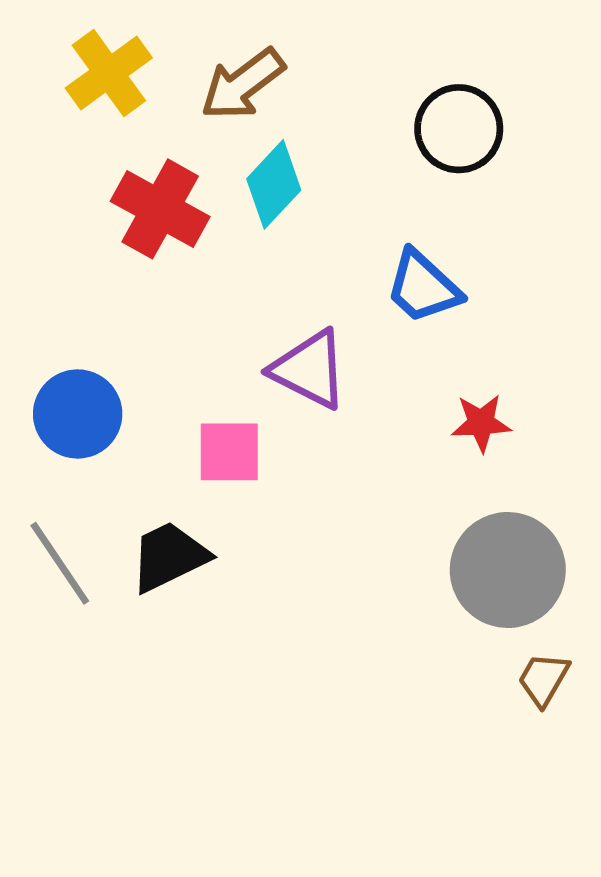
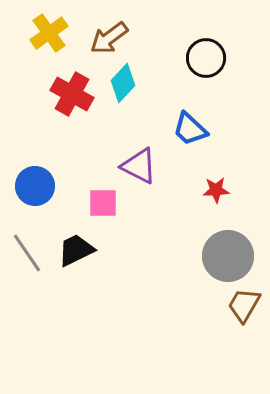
brown trapezoid: (543, 679) -> (244, 305), size x1.4

